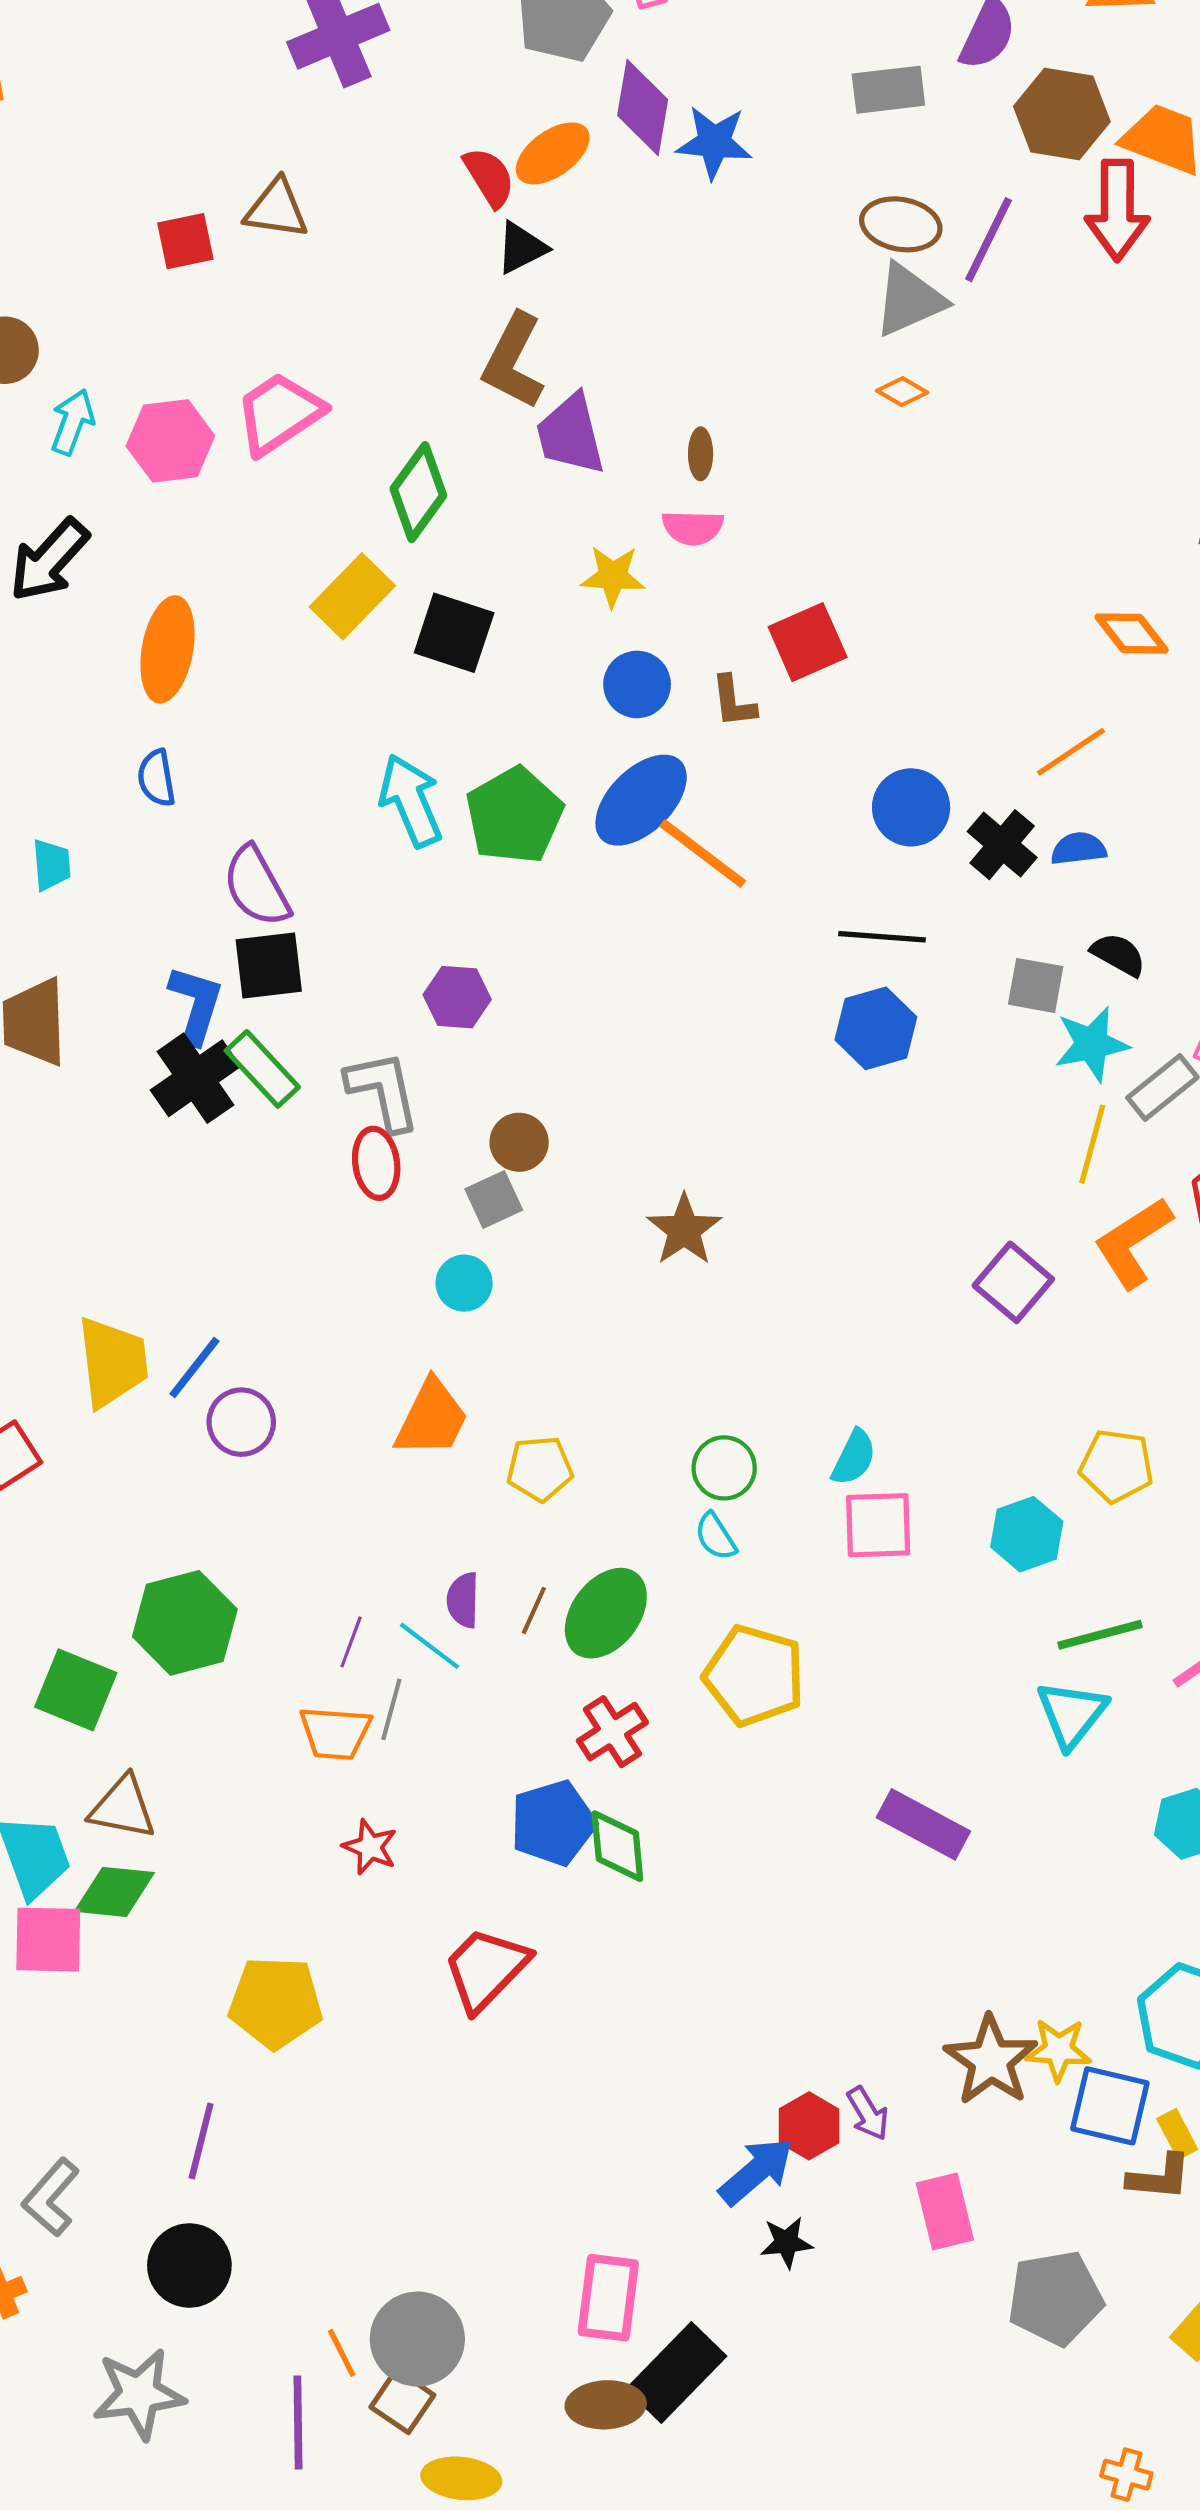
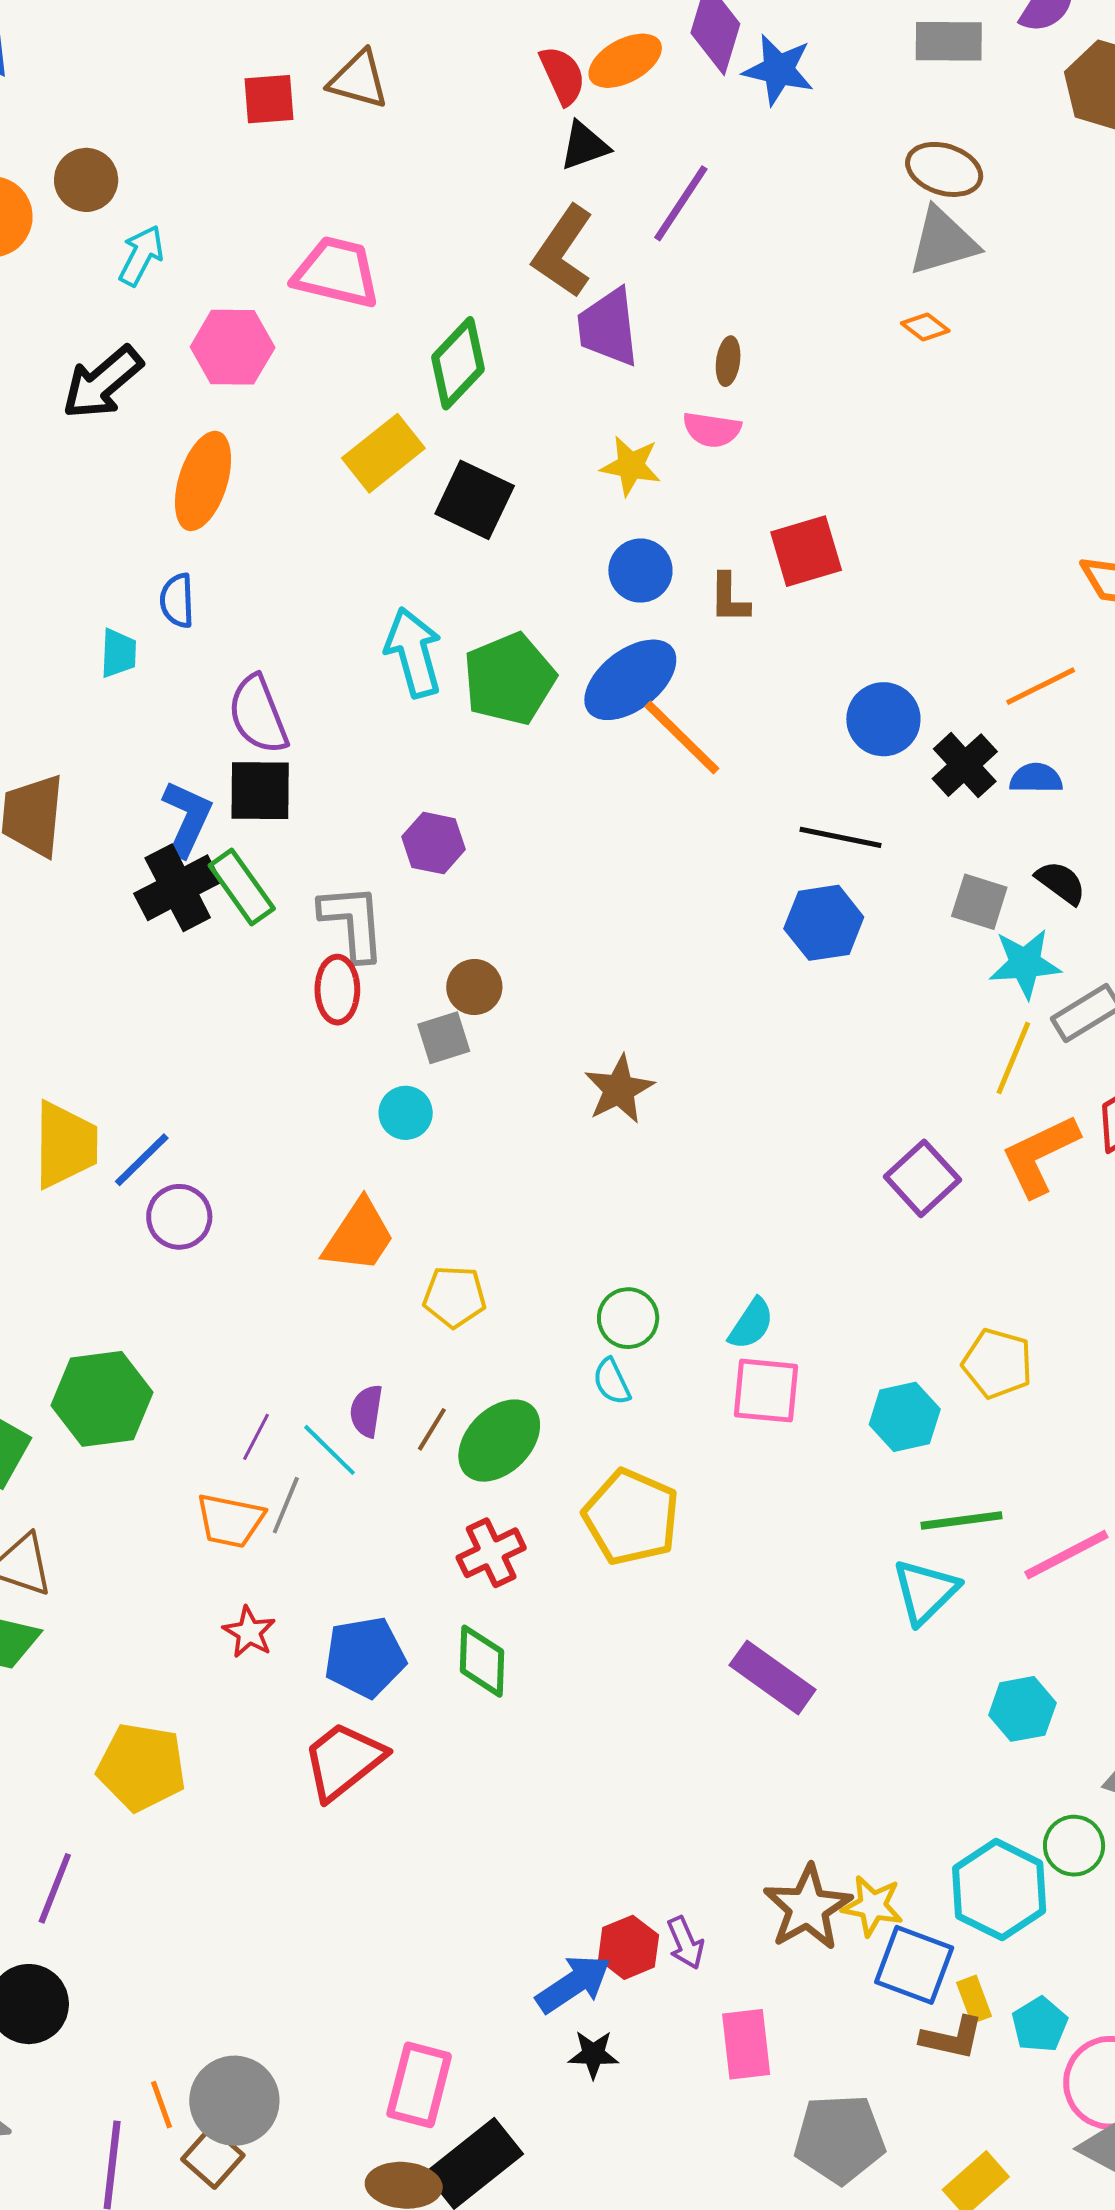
purple line: (988, 240) -> (681, 203), moved
pink trapezoid: (279, 413) -> (337, 272), turned 40
pink hexagon: (170, 441) -> (233, 347), moved
cyan trapezoid: (51, 865) -> (118, 653), moved
blue pentagon: (553, 1823) -> (365, 1657), moved

